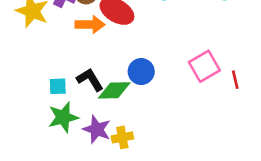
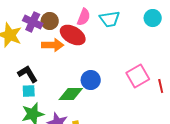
black L-shape: (90, 80) -> (28, 74), moved

